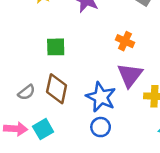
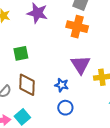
orange cross: (125, 41) -> (77, 27), moved, size x1.5
blue star: (101, 97) -> (62, 85), size x0.6

